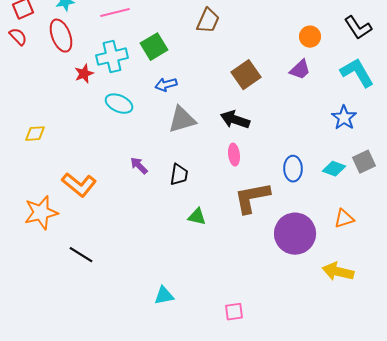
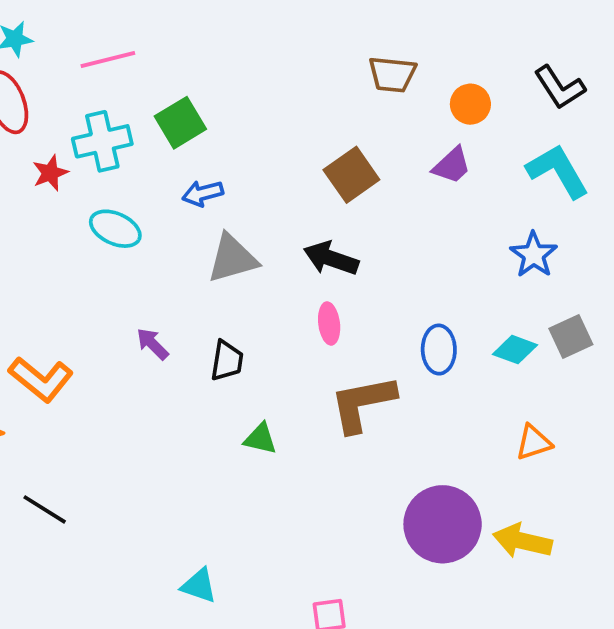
brown trapezoid: (208, 21) -> (392, 74), moved, turned 72
purple circle: (295, 234) -> (443, 524), moved
cyan triangle: (164, 296) -> (199, 586), turned 30

